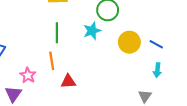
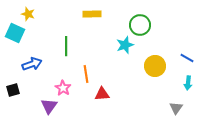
green line: (57, 33) -> (66, 46), moved
yellow circle: (129, 42) -> (155, 66), moved

